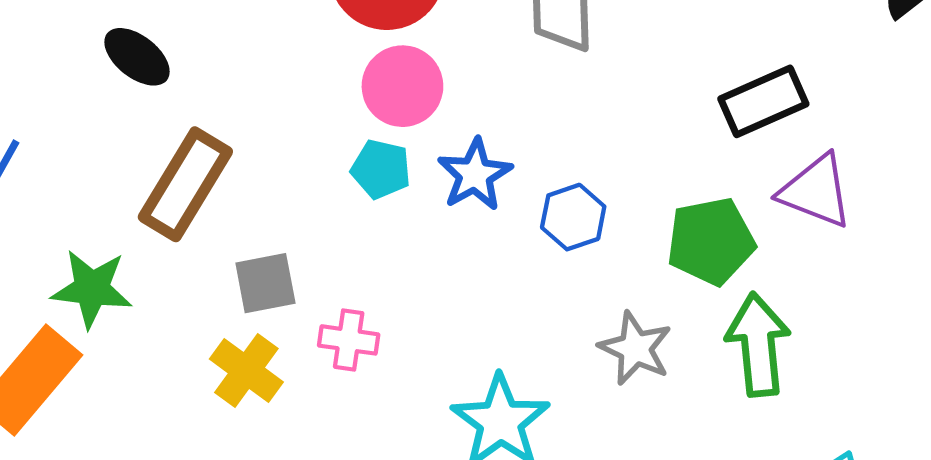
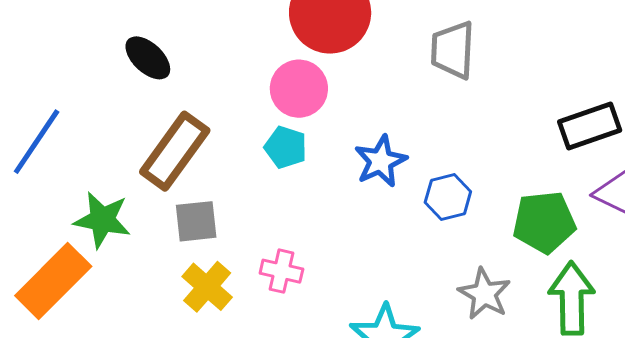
pink circle: (402, 86) -> (299, 89), moved
cyan pentagon: (381, 169) -> (286, 147), moved
gray square: (265, 283) -> (196, 221), moved

